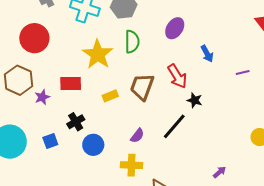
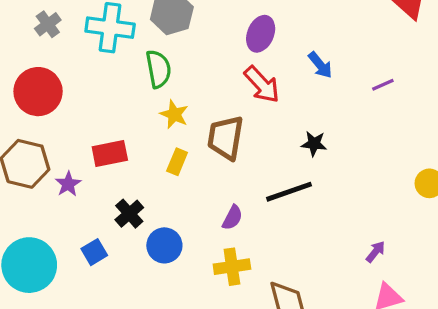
green semicircle: (132, 42) -> (158, 69), moved
yellow star: (98, 54) -> (174, 114), moved, size x0.6
red arrow: (177, 76) -> (262, 84), moved
yellow rectangle: (110, 96) -> (177, 162), turned -35
black line: (174, 126) -> (289, 192), turned 40

